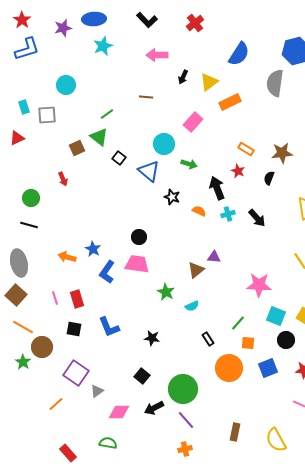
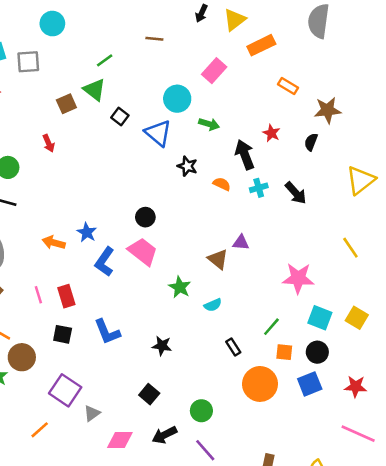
orange rectangle: (246, 149) -> (288, 86), moved
pink trapezoid: (137, 264) -> (143, 252), turned 30
brown triangle: (196, 270) -> (218, 259), turned -42
black circle: (286, 340) -> (317, 352), moved
green circle: (183, 389) -> (201, 411), size x0.6

